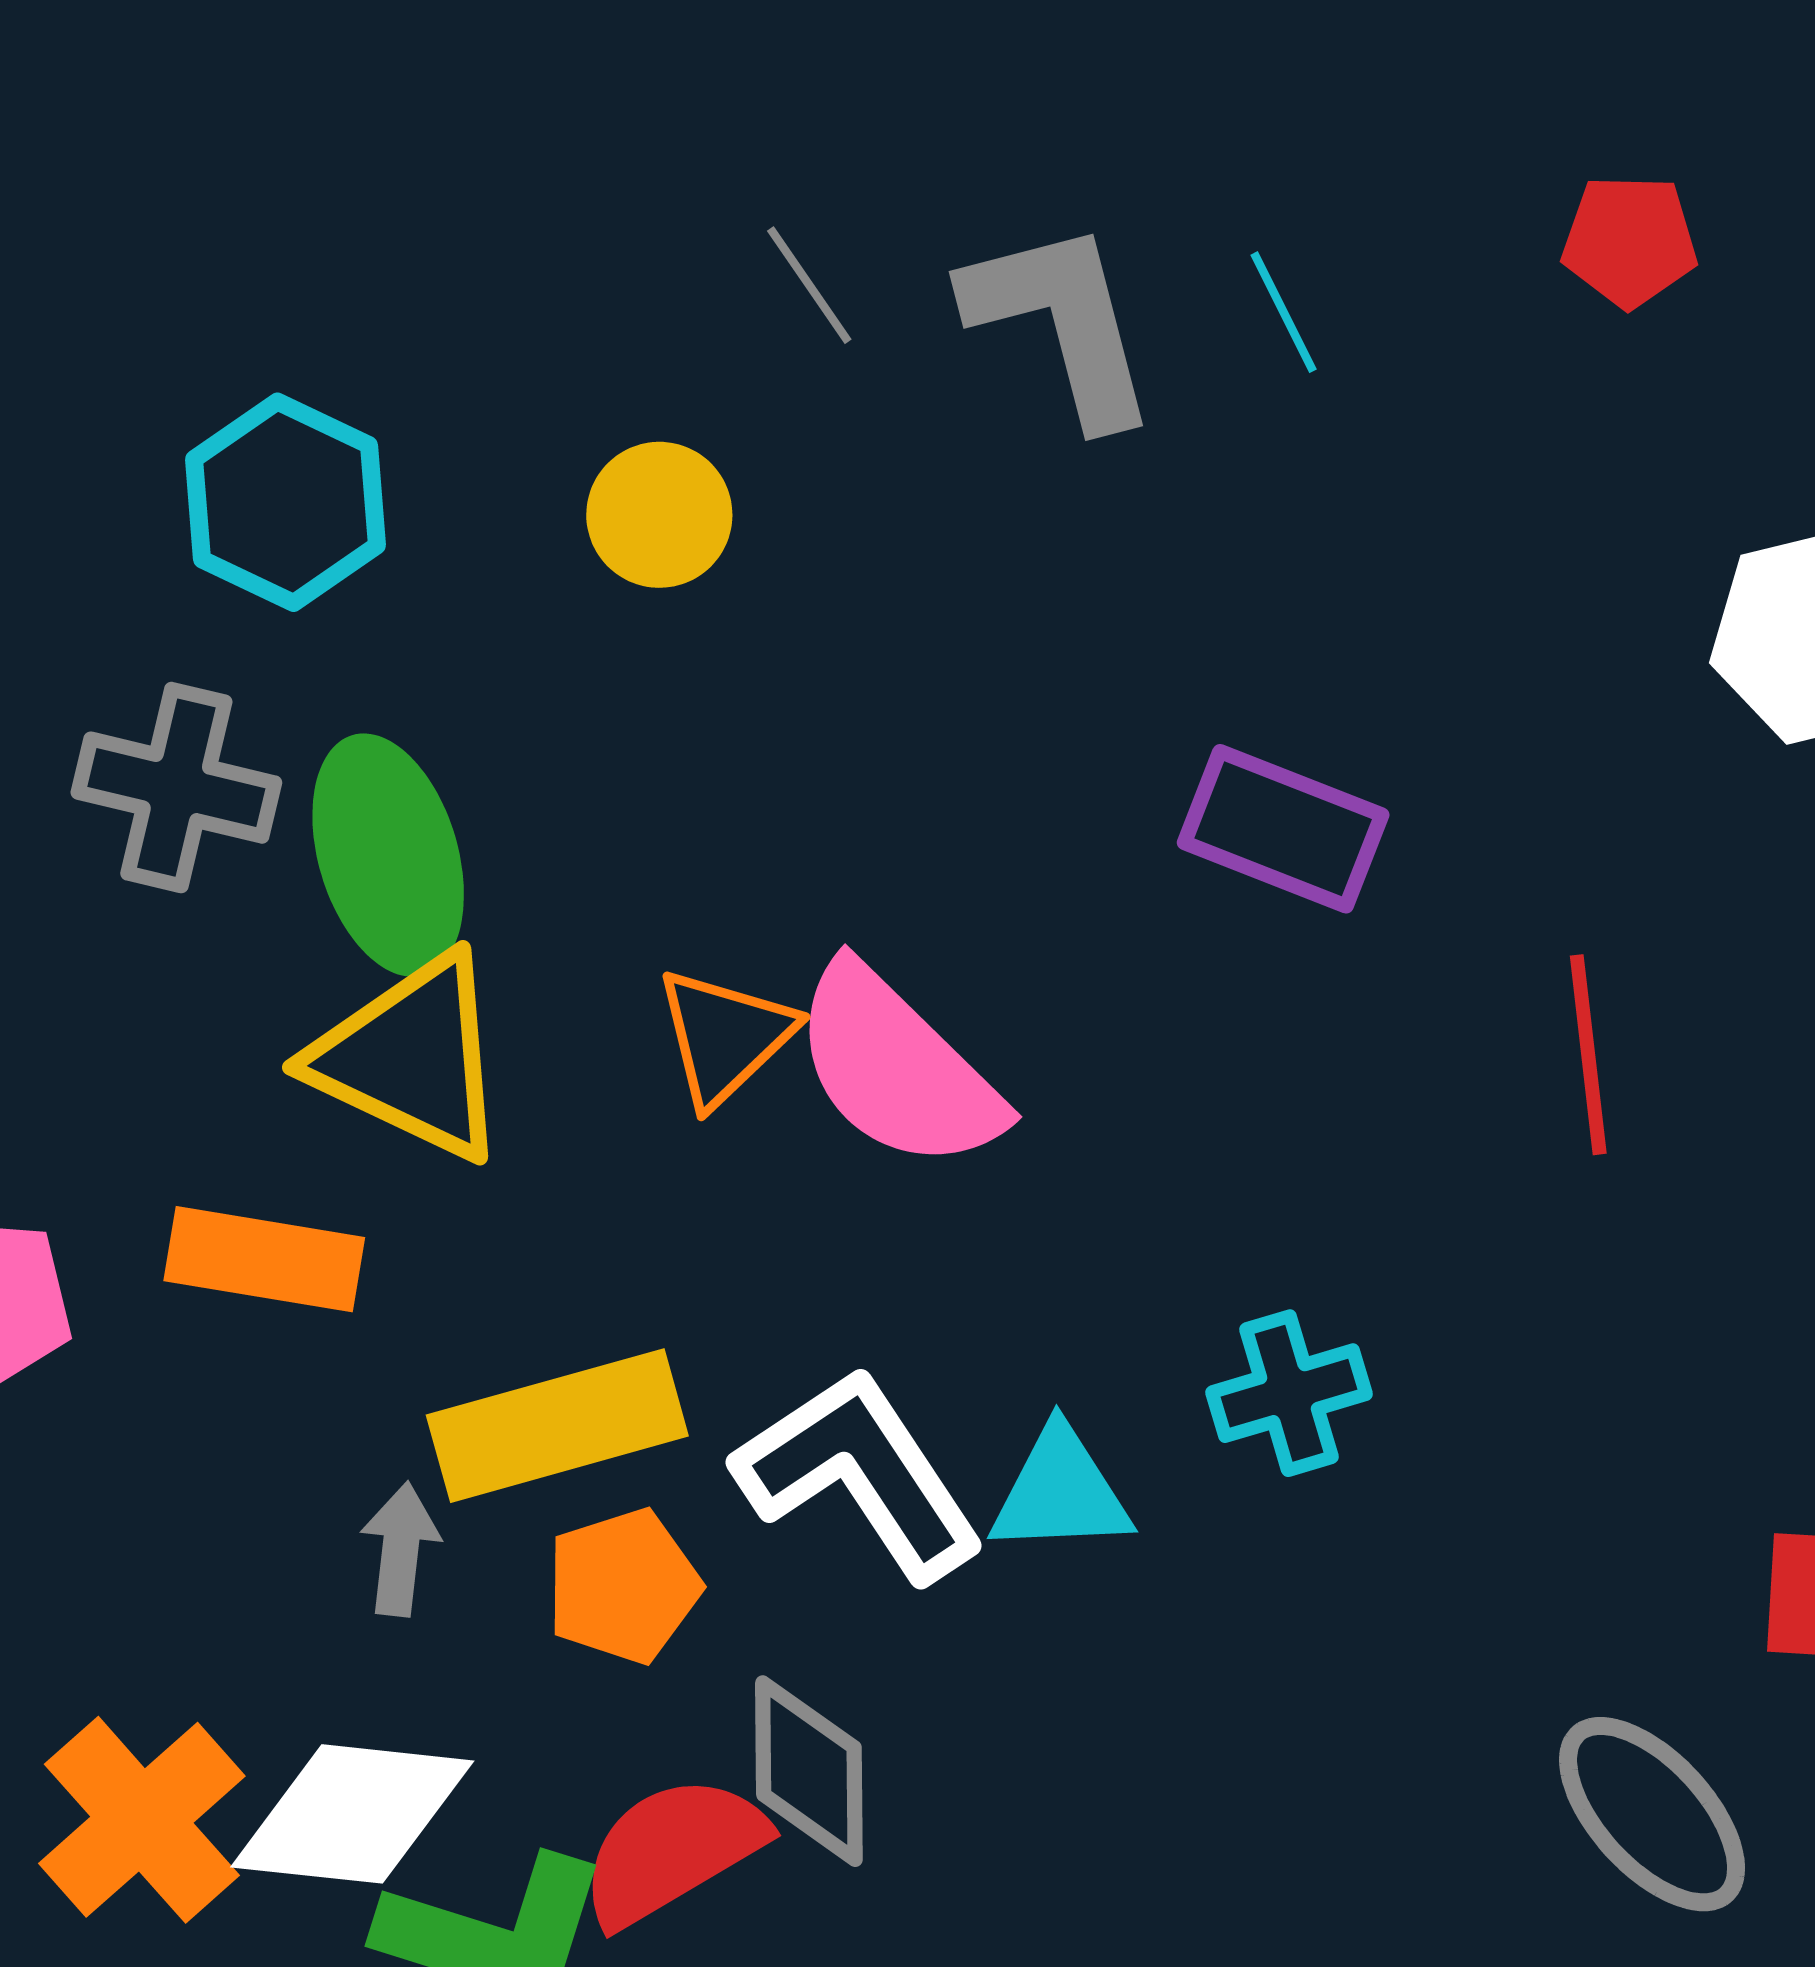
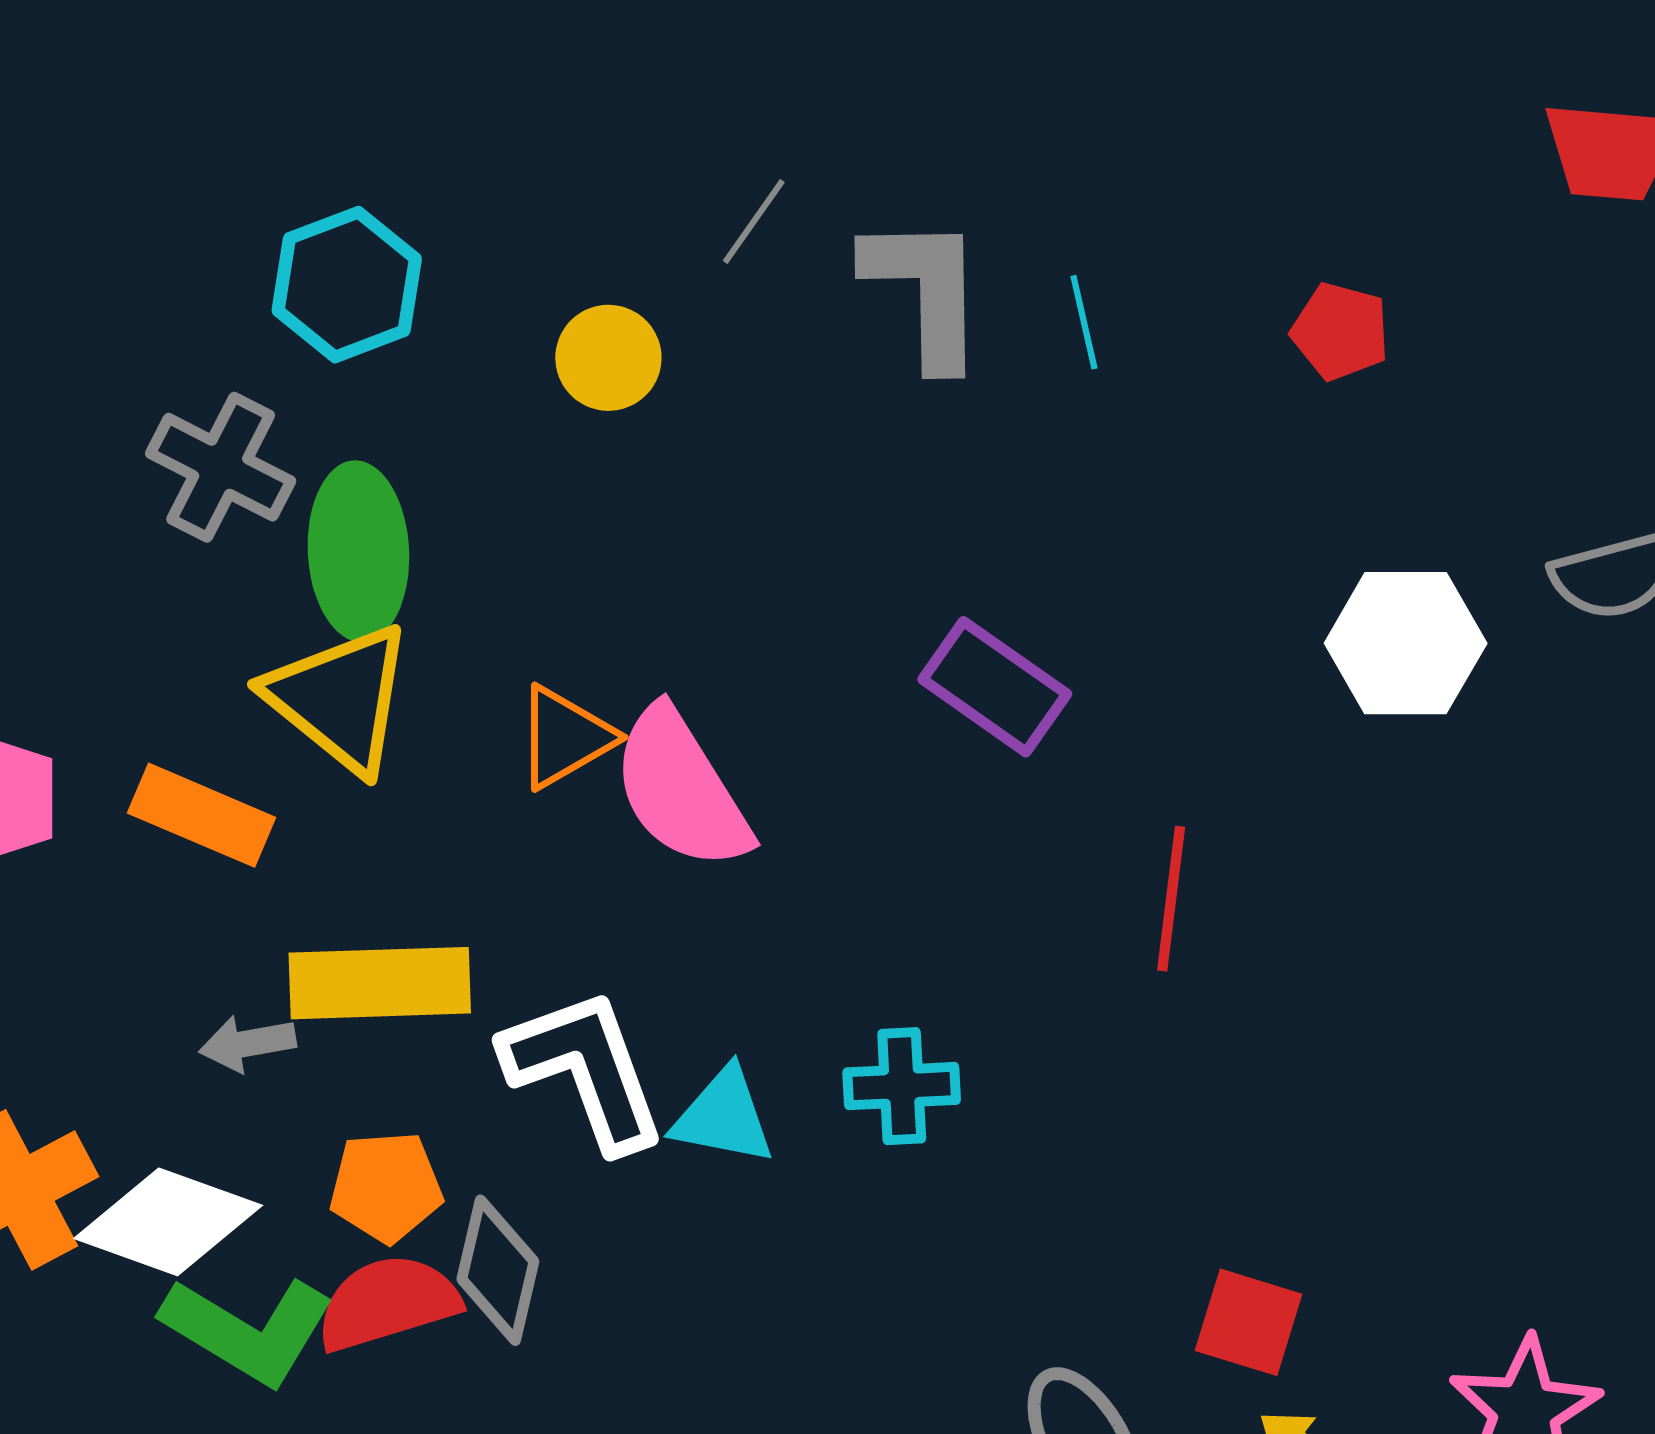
gray line: (809, 285) -> (754, 221), turned 56
gray arrow: (400, 1549) -> (248, 1043), turned -120
orange pentagon: (623, 1586) -> (386, 1187), moved

